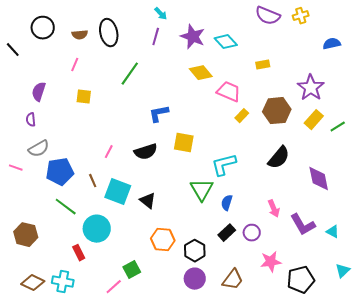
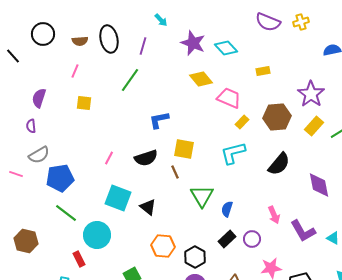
purple line: (156, 37) -> (143, 46), moved
cyan L-shape: (224, 165) -> (233, 153), moved
brown line: (93, 181) -> (175, 172), moved

